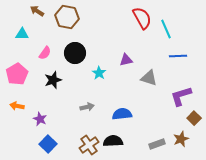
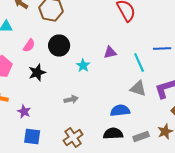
cyan line: (166, 29) -> (139, 62), moved
gray triangle: (149, 78) -> (138, 88), moved
blue semicircle: (122, 114) -> (120, 110), moved
black semicircle: (113, 141) -> (113, 134), moved
blue square: (48, 144) -> (32, 136), turned -36

